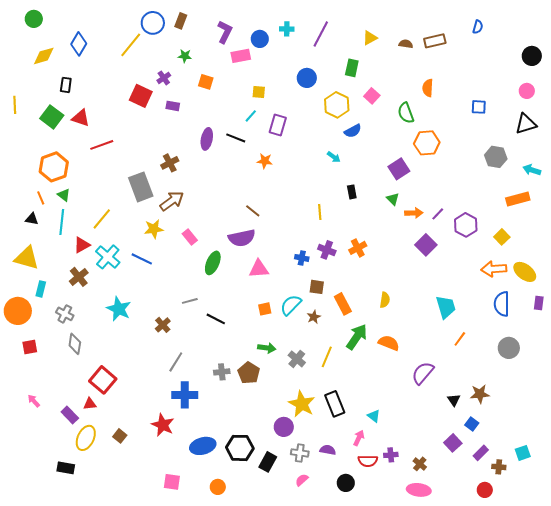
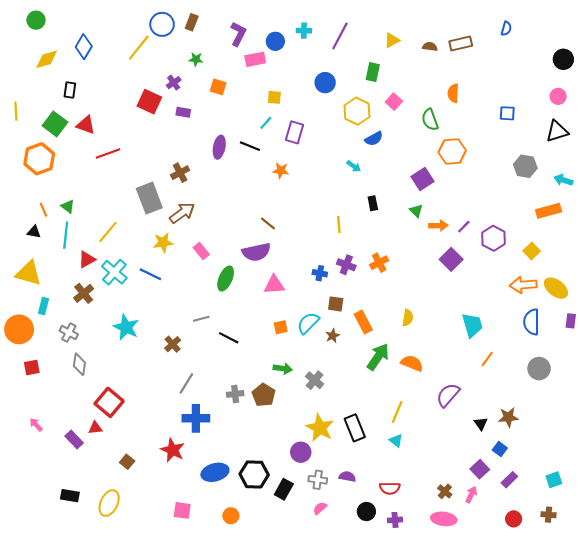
orange hexagon: (54, 167) -> (39, 159), moved
yellow line: (327, 357) -> (397, 412), moved
yellow ellipse: (86, 438) -> (109, 503), moved
pink arrow: (359, 438) -> (471, 495), moved
purple cross: (391, 455) -> (395, 520), moved
brown cross: (499, 467) -> (549, 515), moved

